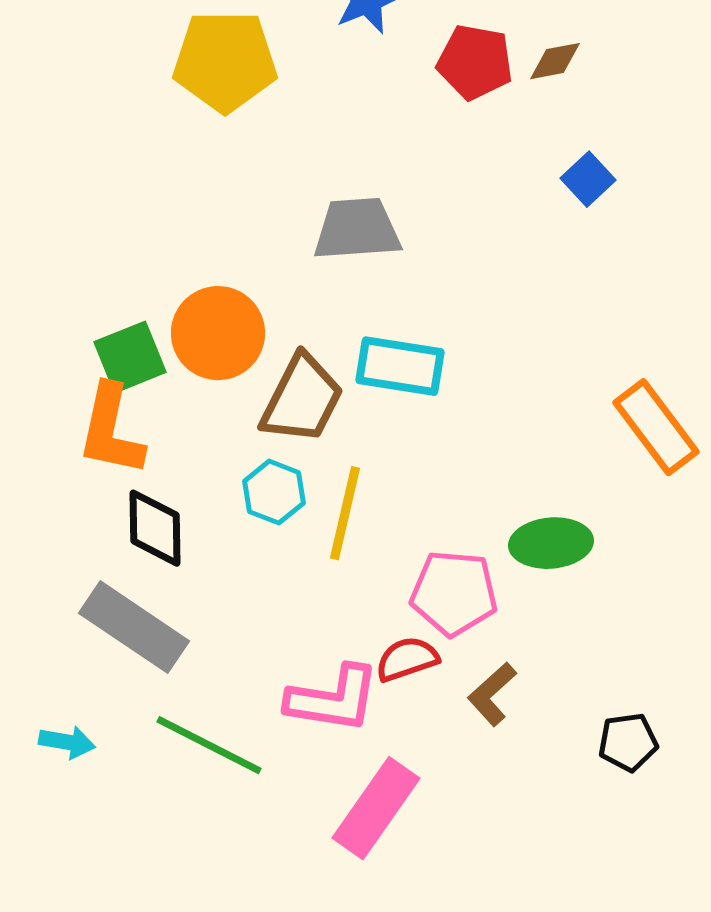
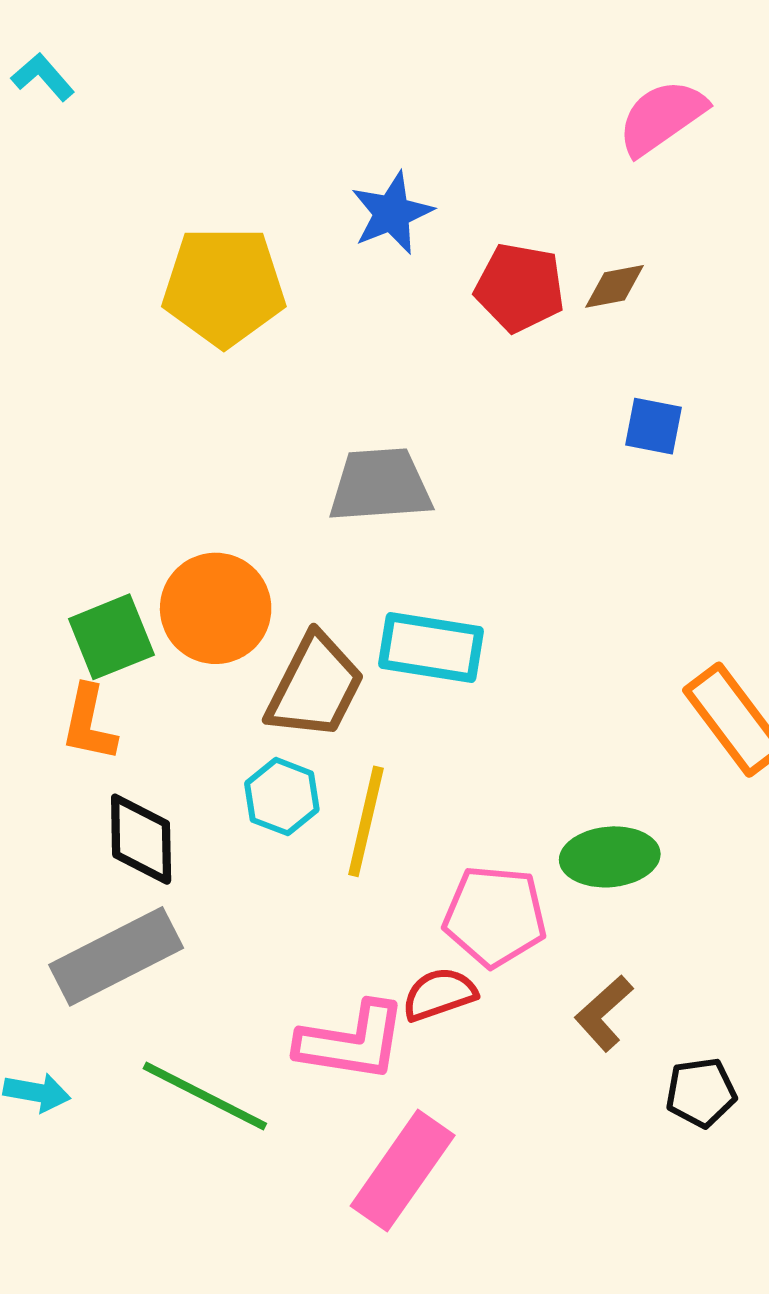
blue square: (588, 179) -> (654, 426), turned -36
orange L-shape: (111, 430) -> (89, 723), size x0.7
gray rectangle: (134, 627) -> (116, 956), turned -61
brown L-shape: (492, 694) -> (604, 1013), moved

